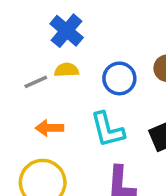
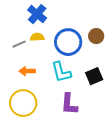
blue circle: (119, 78) -> (68, 42), size x1.4

